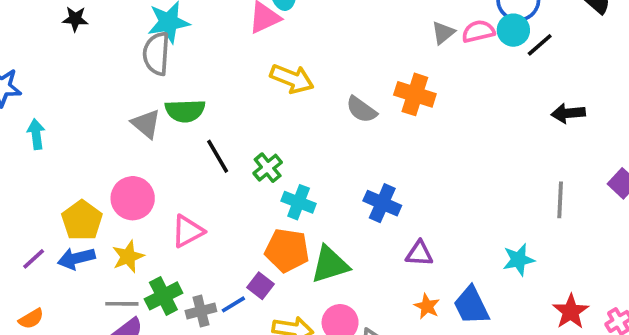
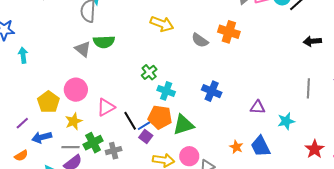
black line: (218, 156) -> (130, 121), moved
purple triangle: (419, 254) -> (258, 107), moved
blue arrow: (76, 258) -> (42, 137), moved
blue line: (233, 304) -> (144, 126), moved

